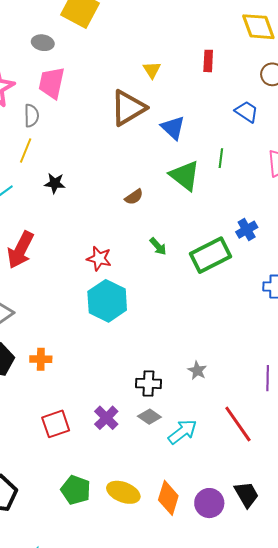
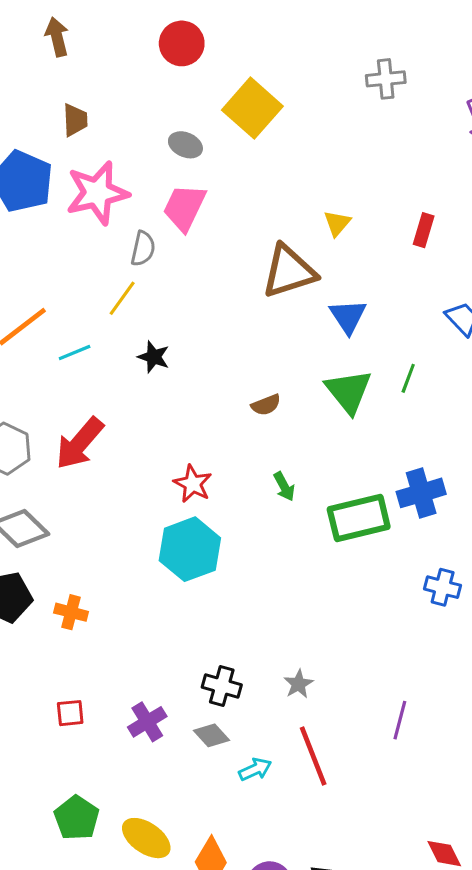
blue cross: (247, 230) -> (421, 493), size x1.4
red square: (56, 424) -> (70, 713), size x0.7
red line: (238, 424) -> (313, 756), moved
cyan arrow: (183, 432) -> (255, 769), size x0.7

